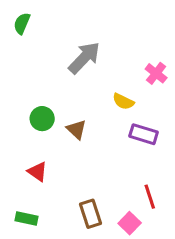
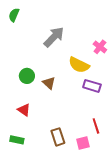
yellow semicircle: (123, 101) -> (79, 65), size x1.5
pink square: (130, 223) -> (83, 143), turned 32

